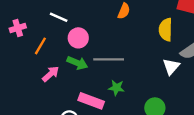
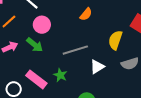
gray line: (109, 59) -> (75, 50), moved, turned -35
white triangle: (171, 67) -> (97, 67), moved

